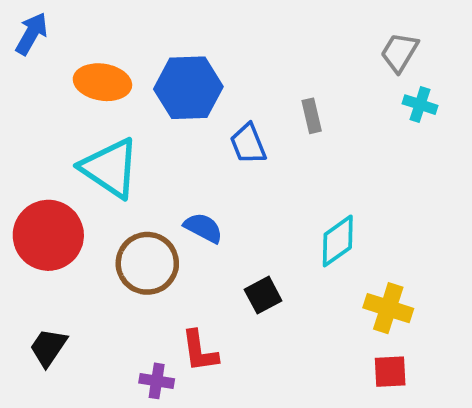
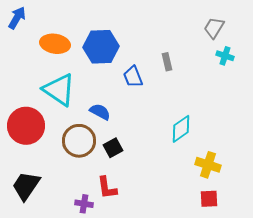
blue semicircle: (203, 228) -> (100, 112), moved
black square: (263, 295) -> (113, 148), moved
black trapezoid: (48, 347) -> (26, 186), size x1.4

